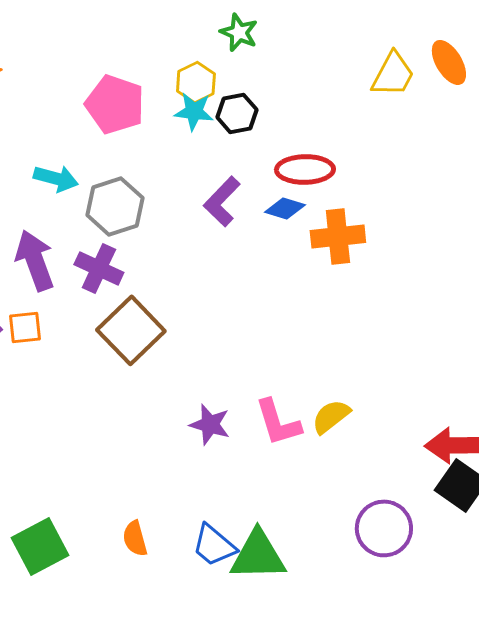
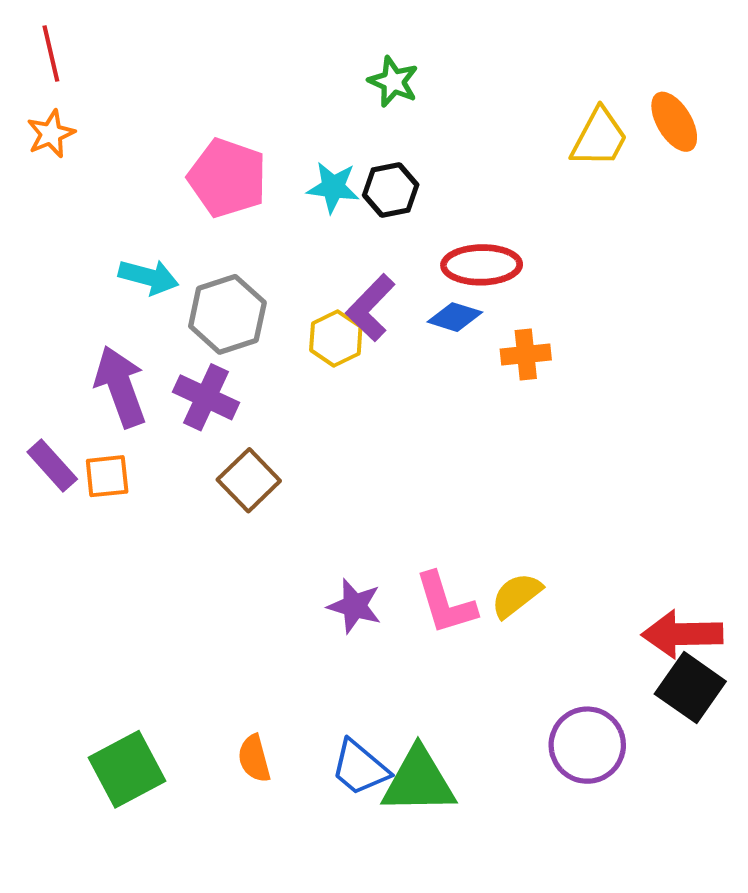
yellow hexagon: (196, 82) -> (336, 338), moved
orange cross: (338, 236) -> (526, 354), size x0.7
brown square: (131, 330) -> (249, 480), size x0.7

